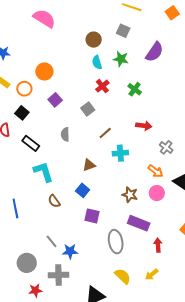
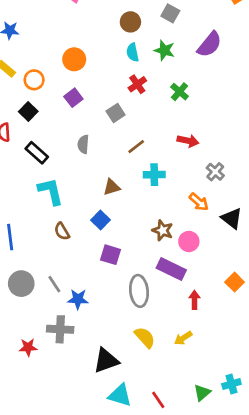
orange circle: (44, 71) -> (74, 59), moved
pink circle: (157, 193) -> (189, 241), moved
gray circle: (27, 263) -> (21, 284), moved

